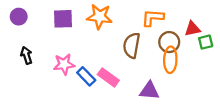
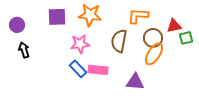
purple circle: (19, 17) -> (17, 25), moved
orange ellipse: (170, 60) -> (154, 54), turned 30
pink star: (64, 64) -> (80, 44), moved
pink rectangle: (108, 77) -> (98, 70), turned -30

